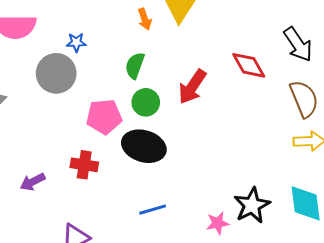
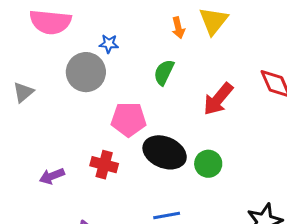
green circle: (146, 102) -> (208, 164), moved

